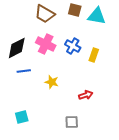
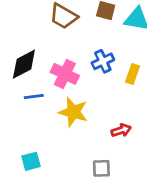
pink cross: (46, 44) -> (65, 74), moved
blue cross: (73, 46) -> (103, 61), turned 35
yellow star: (52, 82) -> (73, 112), size x1.5

